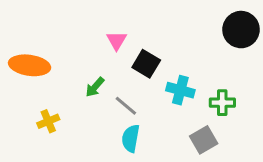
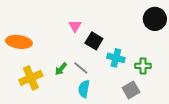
green arrow: (95, 87) -> (61, 69), moved
yellow cross: (48, 121) -> (31, 78), size x1.6

